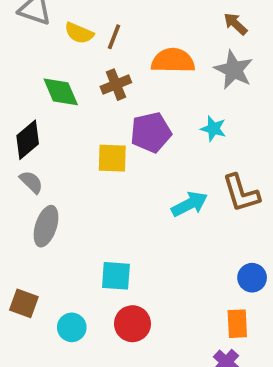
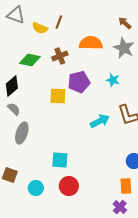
brown line: (114, 37) -> (59, 22), moved
green diamond: (61, 92) -> (30, 60), turned -55

